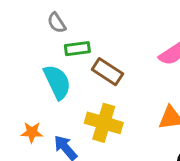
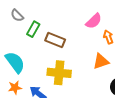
green rectangle: (77, 49) -> (33, 29), turned -42
cyan semicircle: (57, 82) -> (15, 62), moved

